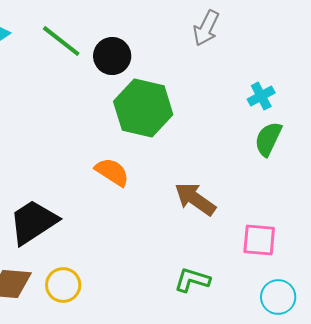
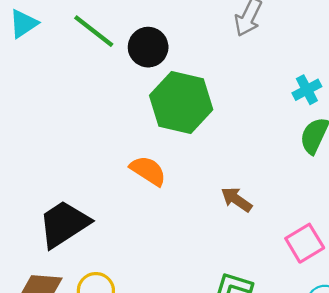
brown arrow: (195, 199) -> (237, 199), size x0.7
pink square: (259, 240) -> (305, 243), turned -36

